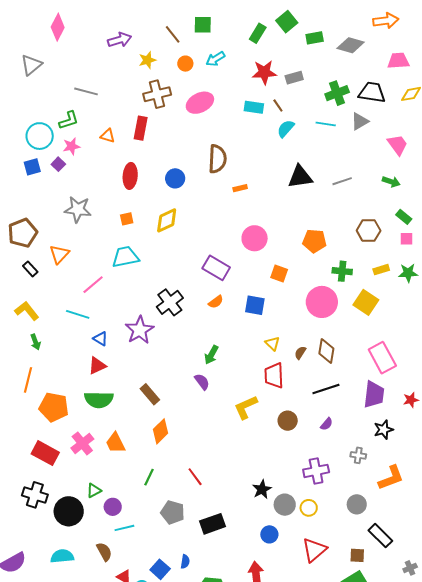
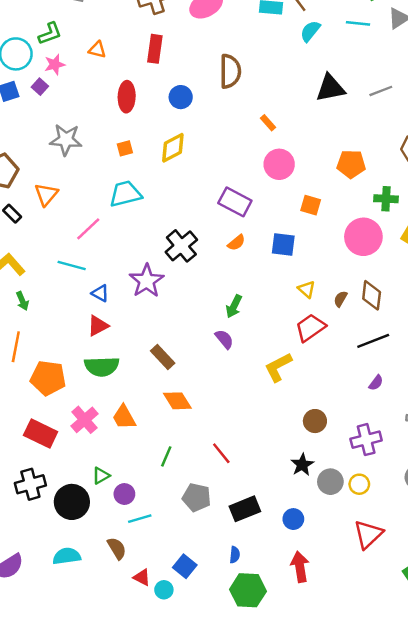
red rectangle: (141, 128) -> (155, 49), moved
orange rectangle: (240, 188) -> (268, 123), moved, turned 64
red trapezoid: (274, 375) -> (310, 328), turned 60
brown circle: (288, 421) -> (315, 421), moved
orange diamond: (160, 431) -> (177, 401), turned -75
black cross: (35, 495) -> (30, 484), turned -30
blue circle: (269, 534) -> (293, 519), moved
blue semicircle: (185, 562) -> (235, 555), moved

